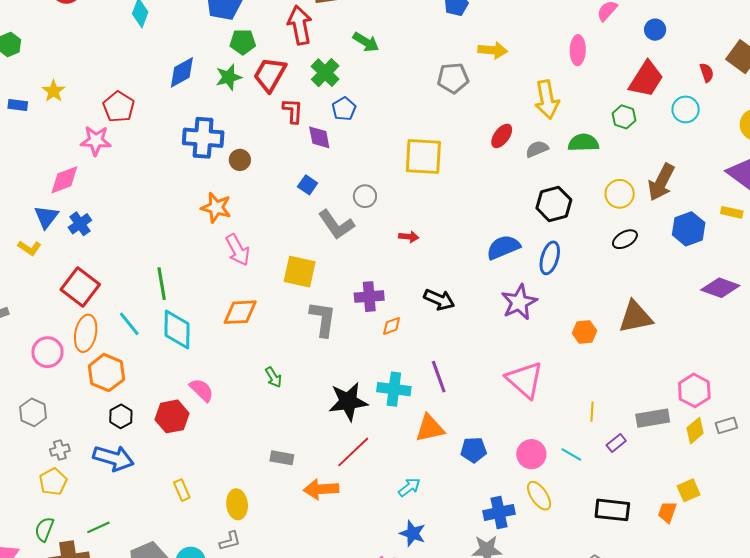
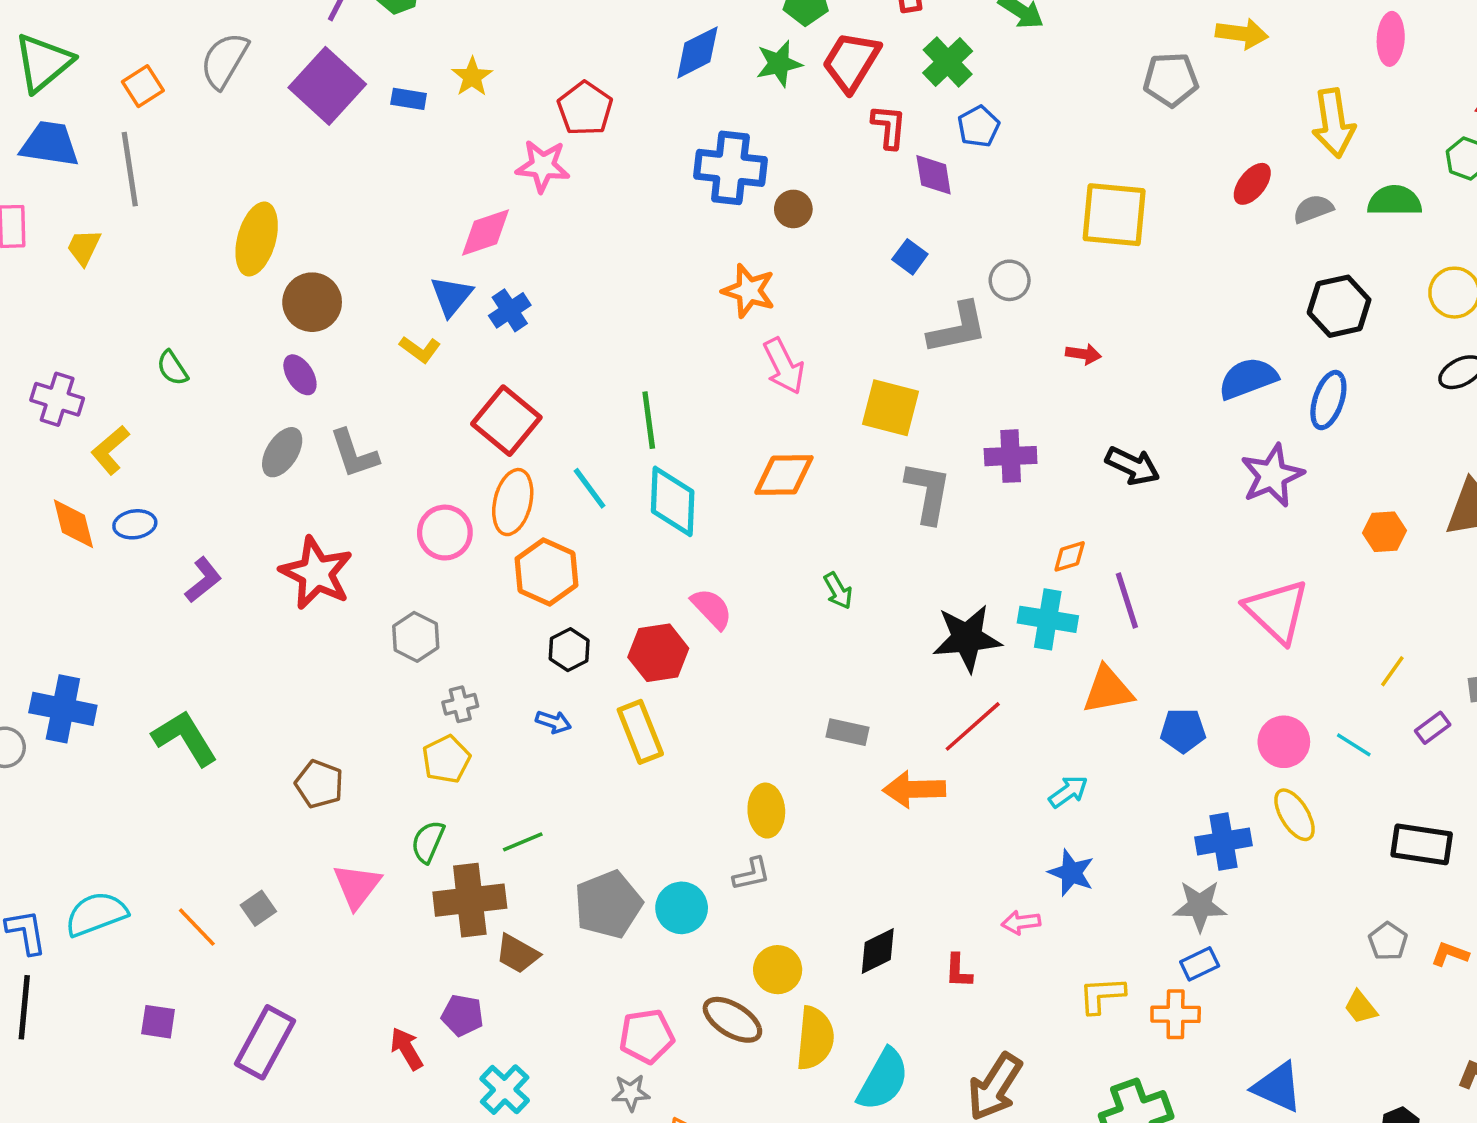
gray L-shape: (336, 225) -> (958, 328), turned -69
orange diamond: (392, 326) -> (1070, 556), moved
yellow line: (592, 412) -> (1392, 671), turned 30
blue arrow: (113, 458) -> (553, 722), size x0.5
yellow rectangle: (182, 490) -> (640, 732), moved, size x1.6

